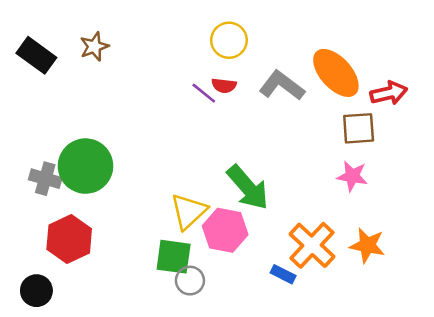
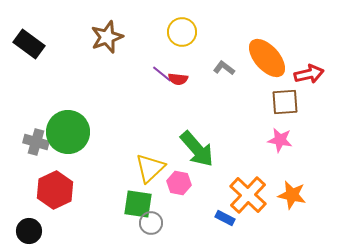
brown star: (94, 47) -> (107, 37), moved, size x1.4
red semicircle: (224, 86) -> (178, 79), moved
gray L-shape: (282, 86) -> (224, 68), size x0.6
pink hexagon: (225, 230) -> (179, 183), size x0.7

